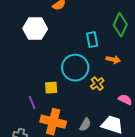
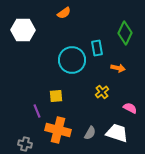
white hexagon: (35, 29) -> (23, 30), moved
cyan circle: (75, 68) -> (72, 60), moved

